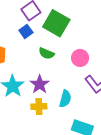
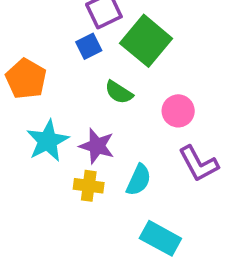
purple star: (40, 84) -> (97, 146), turned -30

